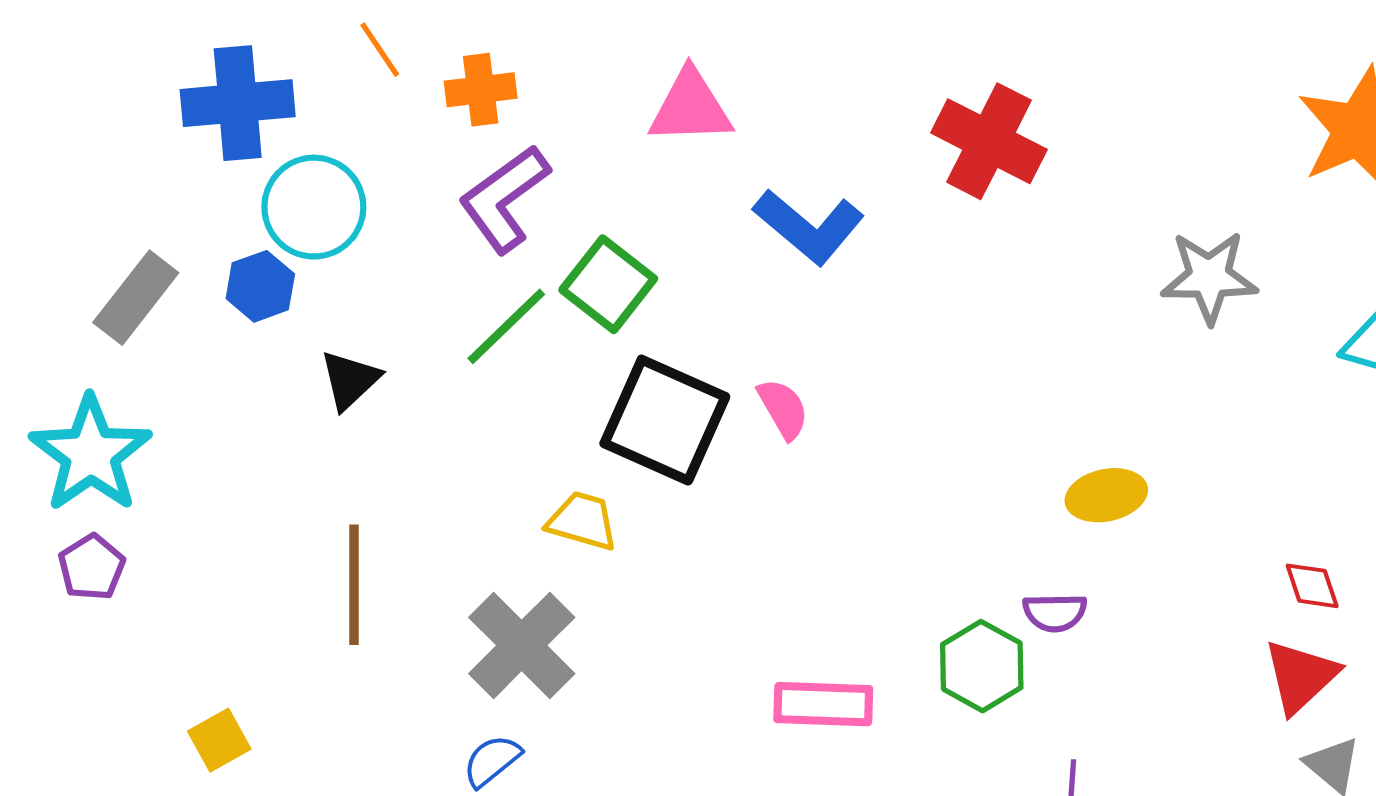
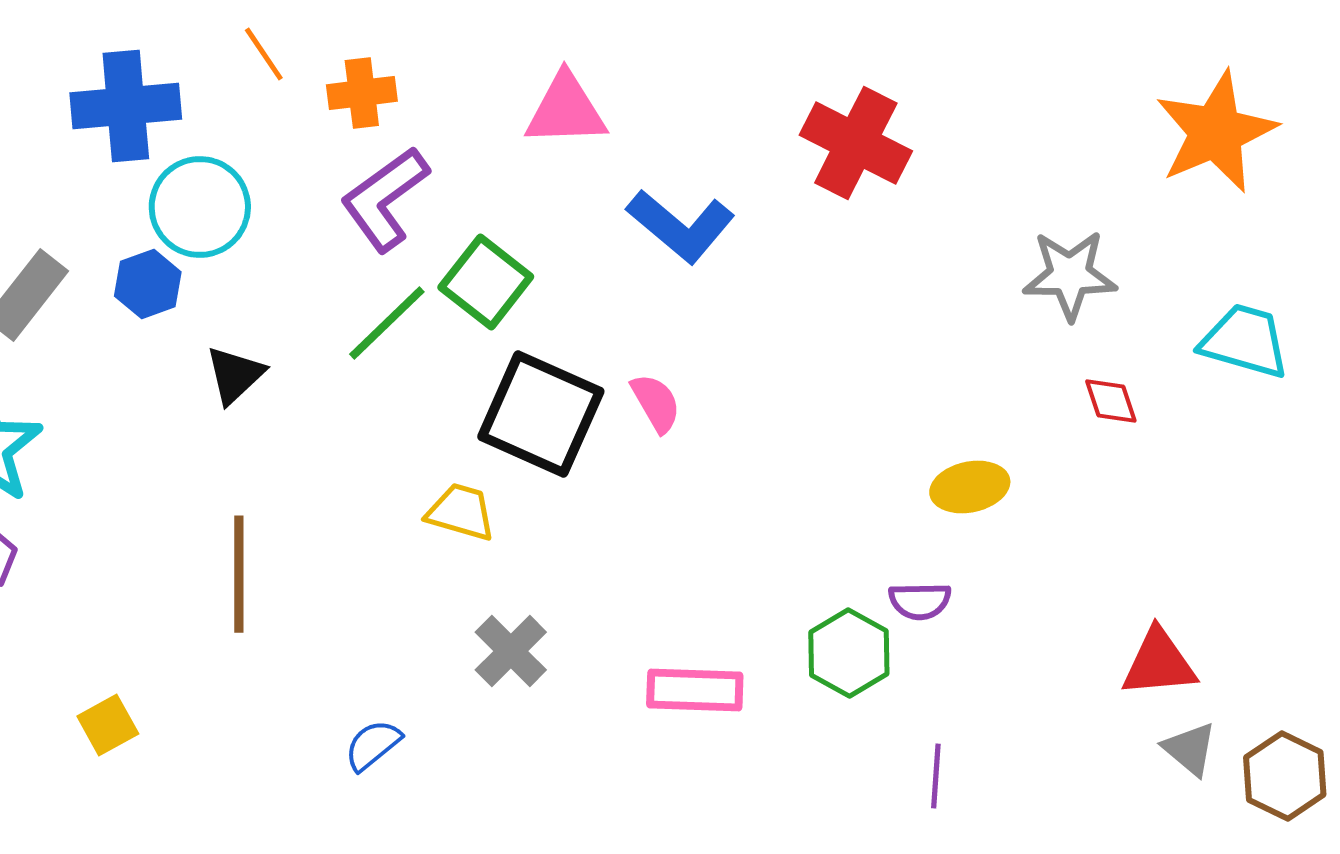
red diamond: (1312, 586) -> (1111, 401), moved
gray cross: (522, 645) -> (511, 651), moved, size x0.7
red triangle: (1301, 676) -> (1159, 663), turned 38

